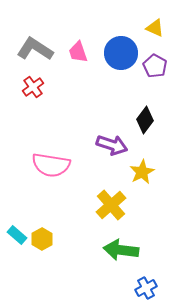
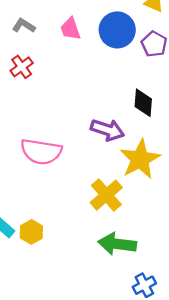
gray L-shape: (35, 49) -> (24, 26), size x0.6
black diamond: (145, 120) -> (143, 103), turned -32
yellow star: (142, 172) -> (140, 159), size x1.5

